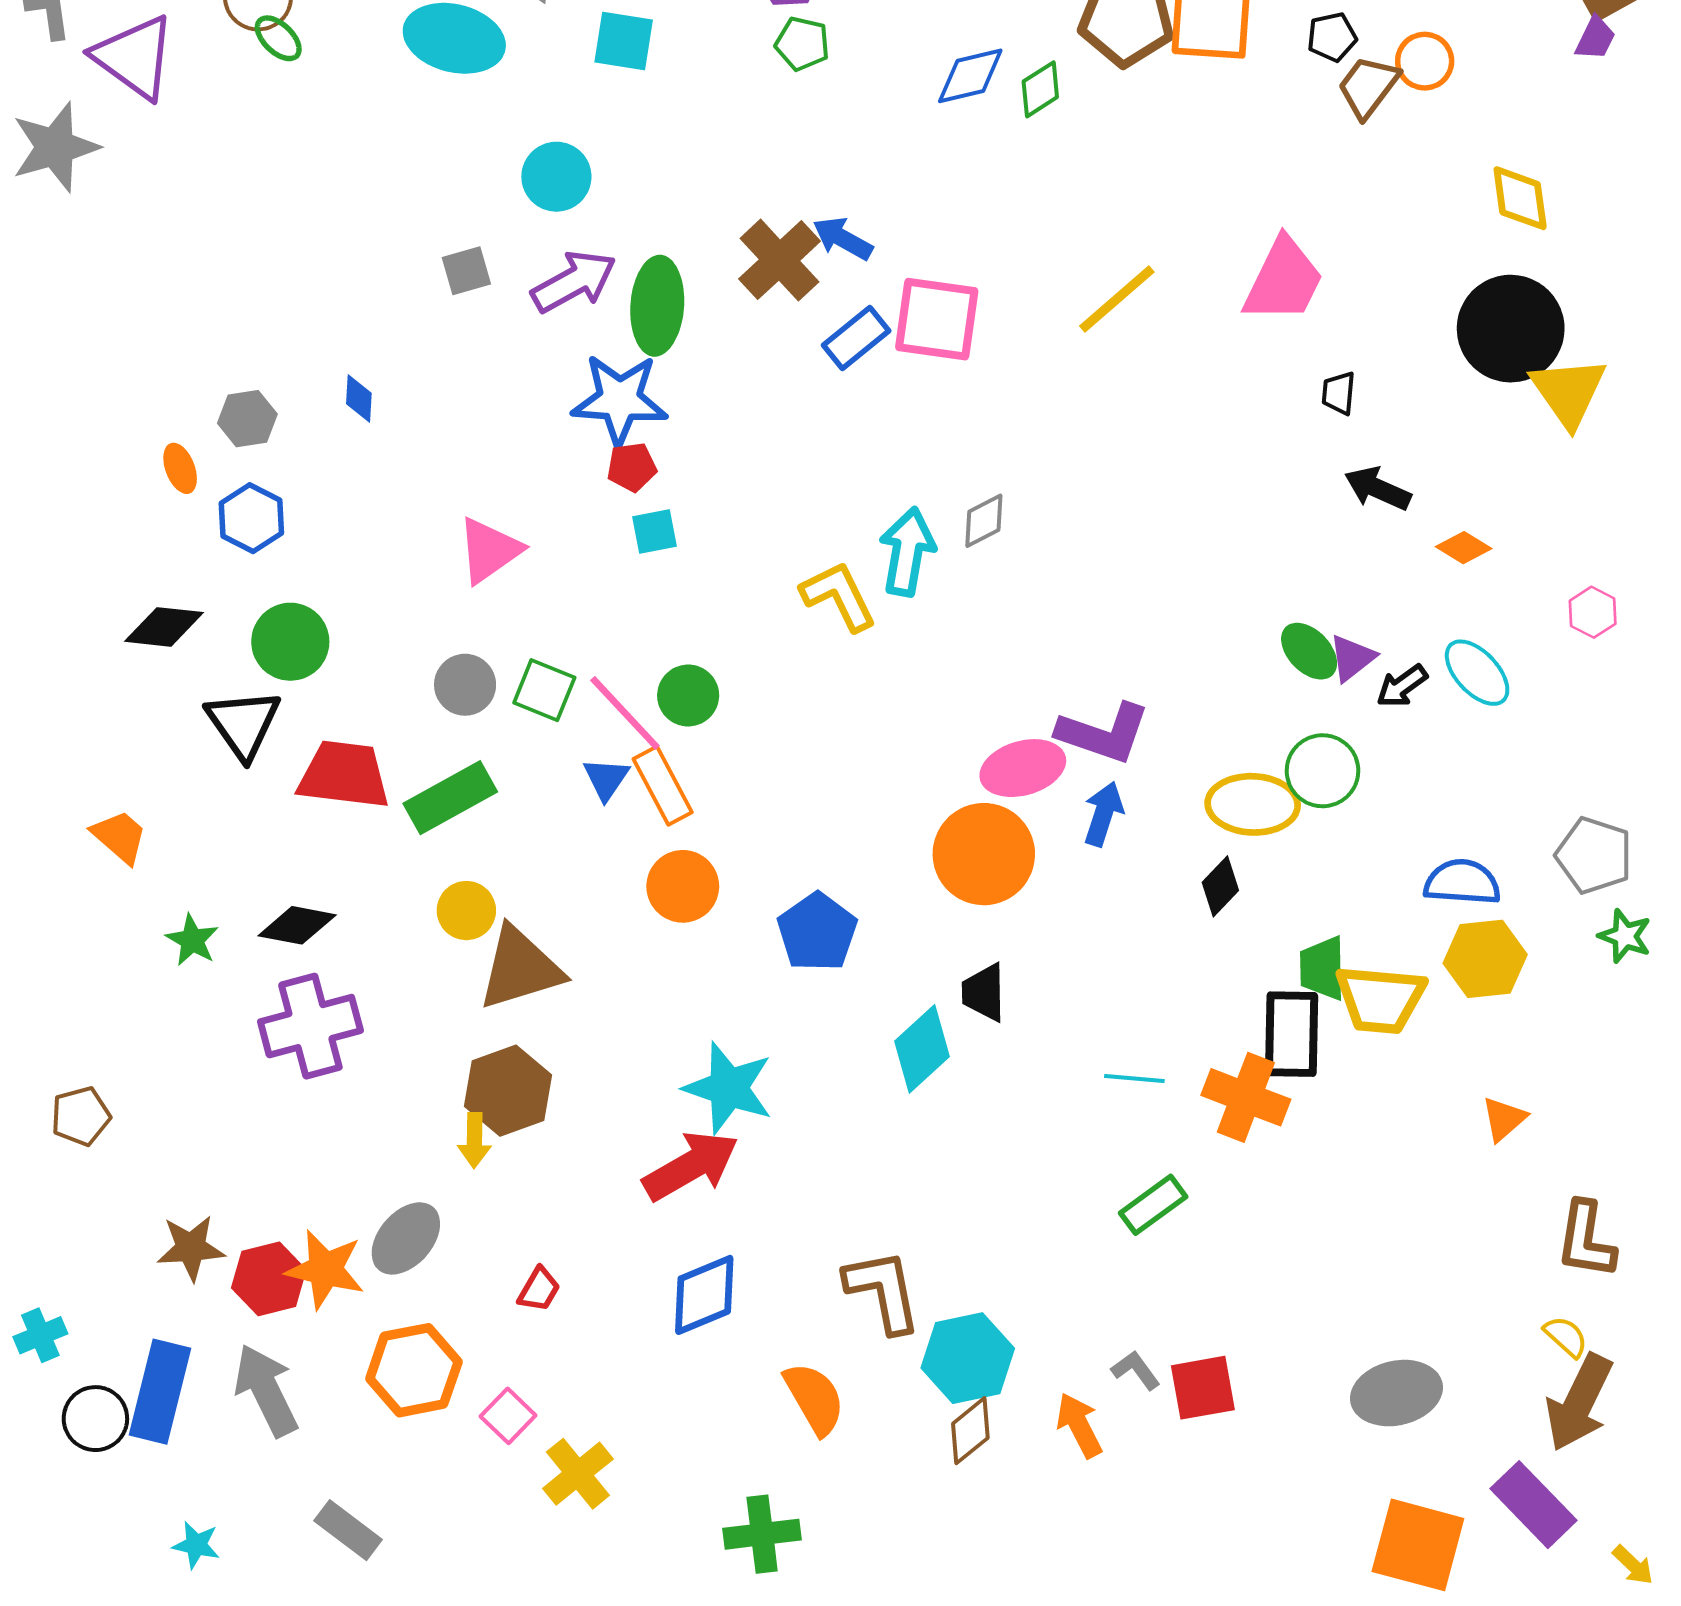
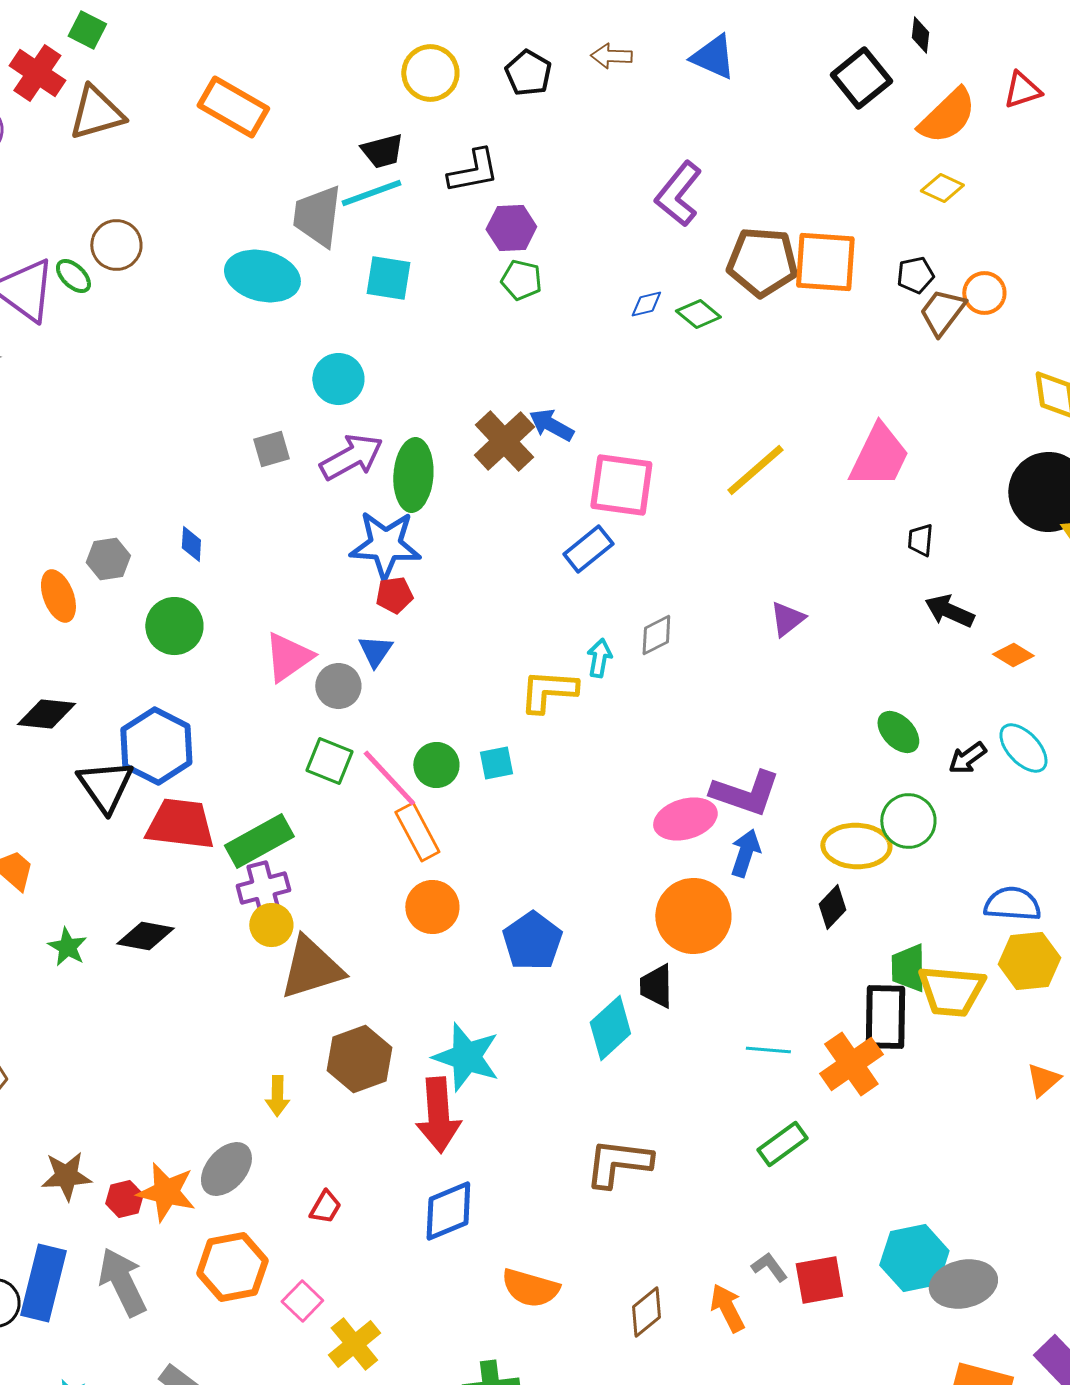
green ellipse: (278, 38) -> (73, 276), moved
blue diamond: (970, 76) -> (646, 304), size x0.6
green diamond: (1040, 89) -> (698, 314), turned 72
blue rectangle: (856, 338) -> (588, 549), moved
orange ellipse: (180, 468) -> (58, 596), size x1.4
blue hexagon: (251, 518) -> (156, 746), moved, size x1.5
cyan square: (655, 532) -> (496, 763), moved
cyan arrow: (907, 552) -> (599, 658), size x0.6
yellow L-shape: (839, 596) -> (548, 691), turned -60
green circle: (290, 642) -> (174, 626), moved
purple triangle: (1352, 658) -> (787, 619), moved
gray circle: (465, 685) -> (338, 686), moved
blue triangle: (606, 779) -> (375, 651), moved
orange circle: (984, 854) -> (693, 916), moved
purple cross: (310, 1026) -> (263, 888), moved, size x0.7
brown hexagon: (508, 1091) -> (359, 1059), moved
orange cross: (1246, 1097) -> (851, 1064), turned 34
red arrow: (691, 1166) -> (438, 1115), turned 116
red hexagon: (269, 1279) -> (124, 1199), size x0.7
brown L-shape: (883, 1291) -> (618, 1163), moved, turned -72
cyan hexagon: (968, 1358) -> (914, 1258), moved
orange semicircle: (814, 1398) -> (530, 1288), turned 136

